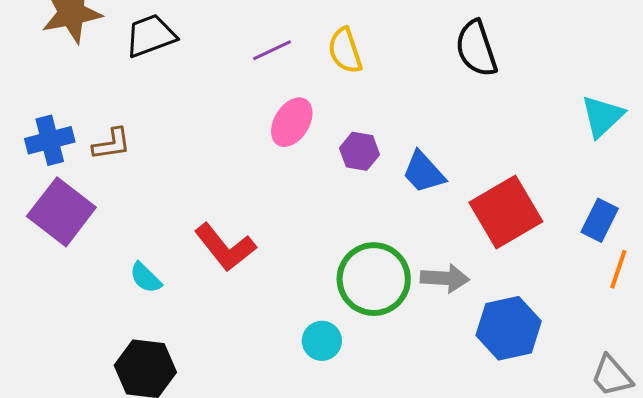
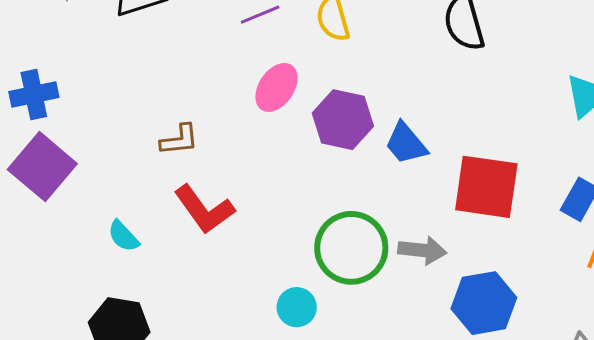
brown L-shape: (112, 144) -> (179, 140), moved
purple hexagon: (360, 151) -> (343, 120), size x1.5
red square: (506, 212) -> (486, 187), turned 36

